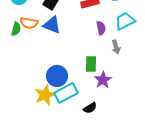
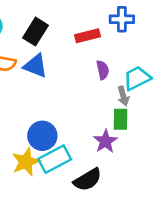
cyan trapezoid: (125, 21) -> (137, 78), moved
green rectangle: (91, 64) -> (121, 119), moved
black semicircle: (90, 108) -> (88, 180), size x1.5

